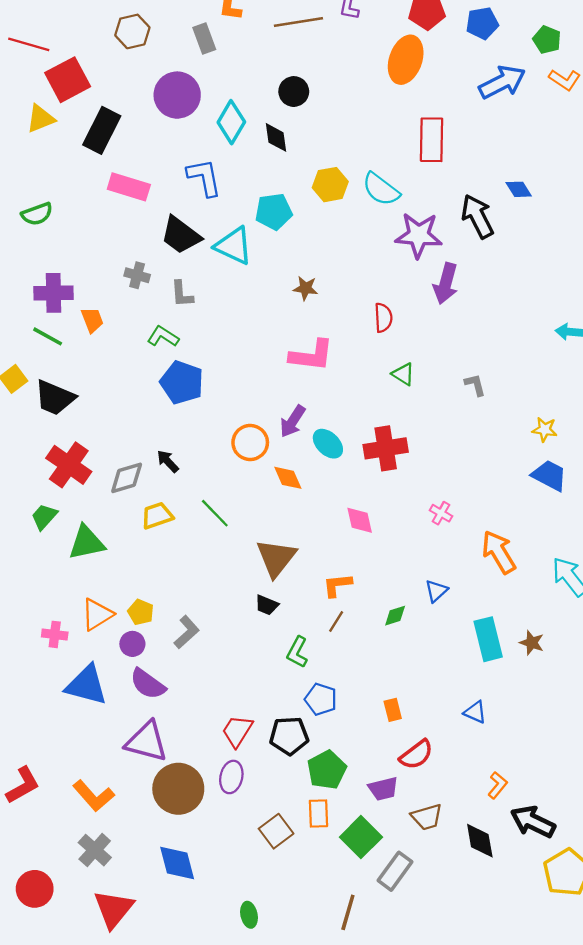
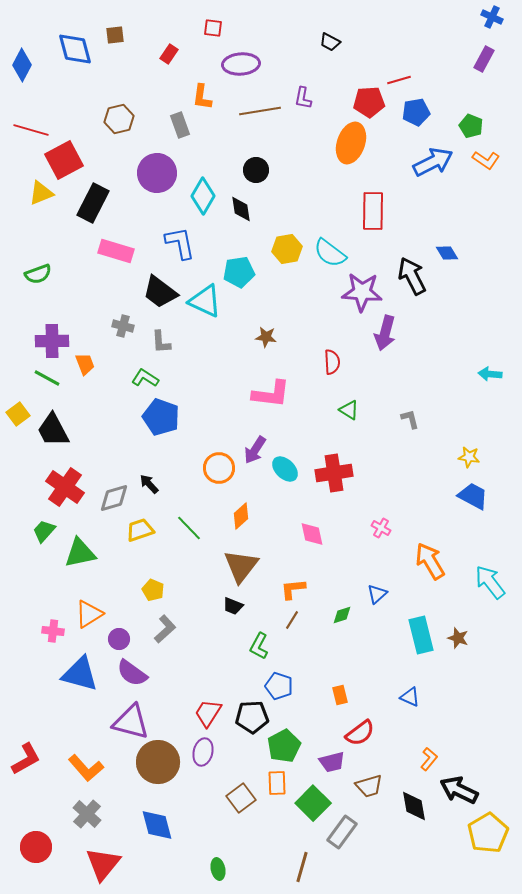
black trapezoid: (55, 398) -> (53, 430), turned 39
orange diamond: (288, 478) -> (241, 516), moved, turned 72
yellow pentagon: (141, 612) -> (153, 590), moved

